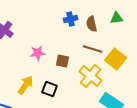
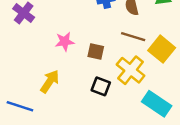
black square: (50, 89) -> (101, 86), moved

